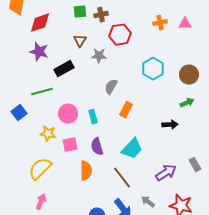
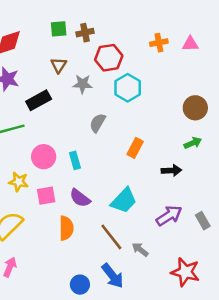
cyan hexagon: (153, 69) -> (128, 88), moved
orange rectangle: (126, 110) -> (135, 148), moved
purple semicircle: (97, 147) -> (80, 198), turned -36
purple arrow: (166, 173) -> (169, 216), moved
gray arrow: (148, 202) -> (140, 249), moved

